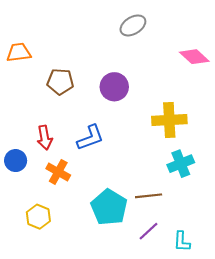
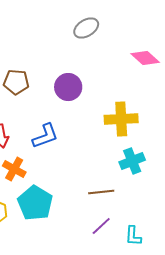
cyan pentagon: (109, 207) -> (35, 203), moved

